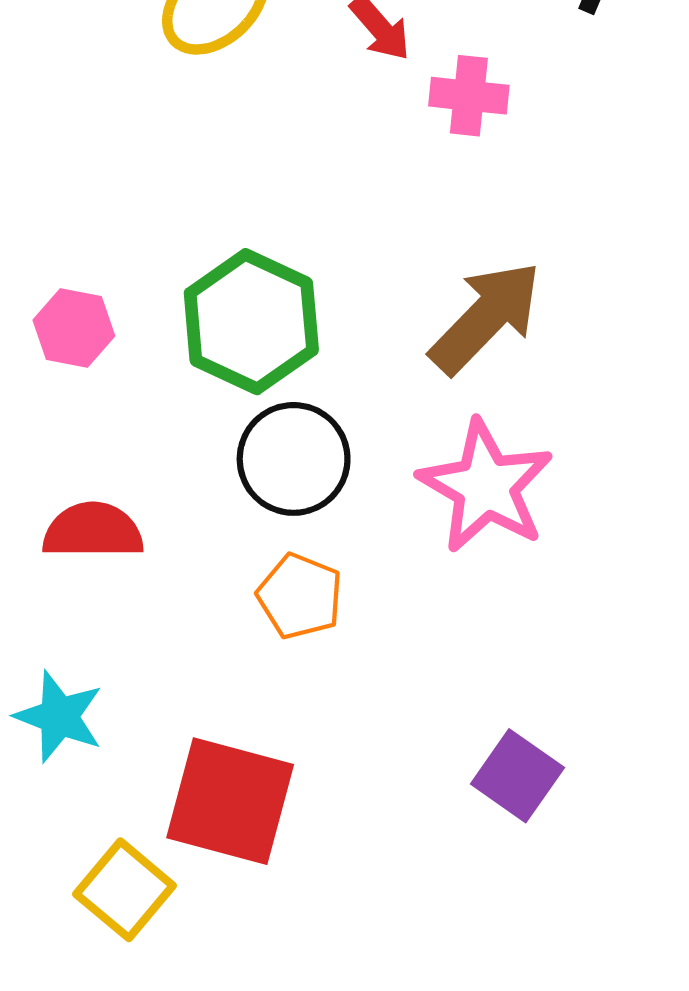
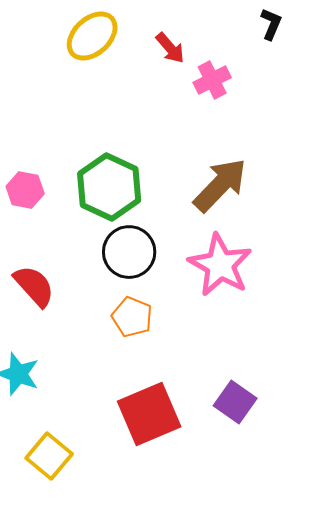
pink cross: (469, 96) -> (212, 80), turned -33
red semicircle: (93, 531) -> (34, 286), turned 48
red square: (230, 801) -> (149, 414), moved, turned -38

